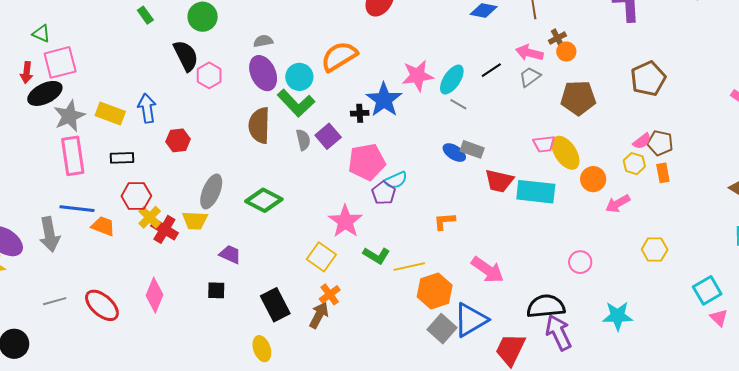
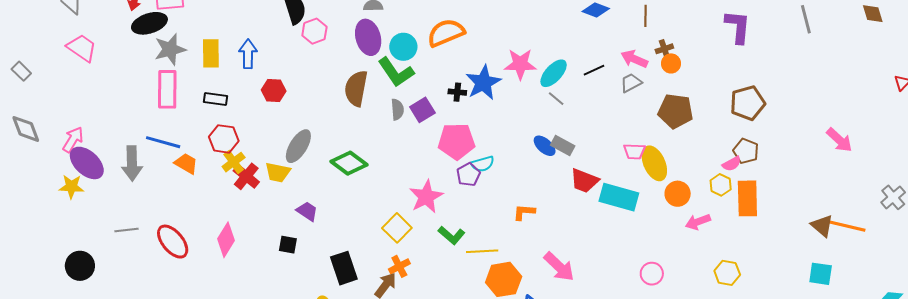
yellow rectangle: (110, 113) -> (211, 53), turned 60
brown pentagon: (660, 143) -> (746, 151), moved
orange rectangle: (663, 173) -> (747, 198), size x1.8

